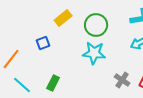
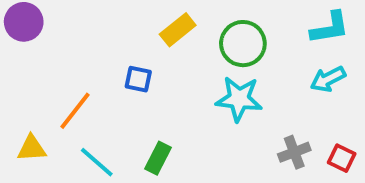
blue square: (43, 43) -> (138, 79), turned 32
gray cross: (122, 80) -> (294, 152), turned 35

